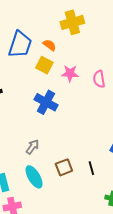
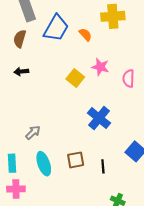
yellow square: (44, 65) -> (75, 78), moved
blue cross: (46, 102) -> (99, 118), moved
gray arrow: (33, 147) -> (33, 132), moved

